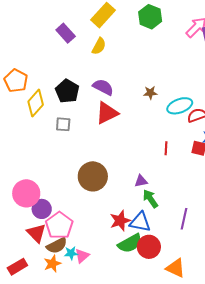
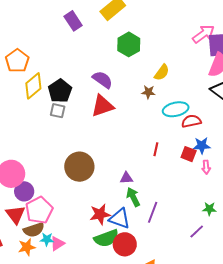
green hexagon: (150, 17) -> (129, 44), moved
yellow semicircle: (99, 46) -> (162, 72), moved
black pentagon: (67, 91) -> (60, 91), moved
purple line: (184, 219) -> (153, 212), moved

